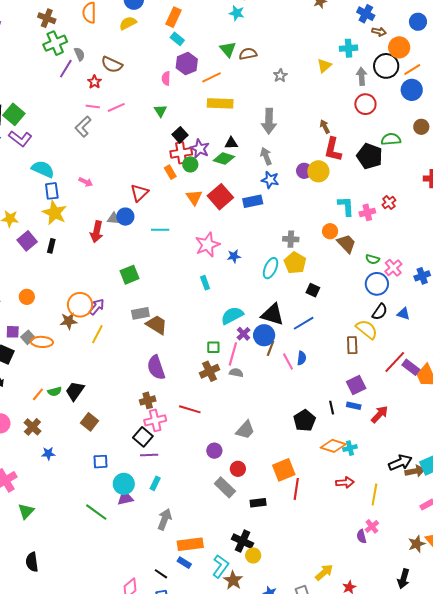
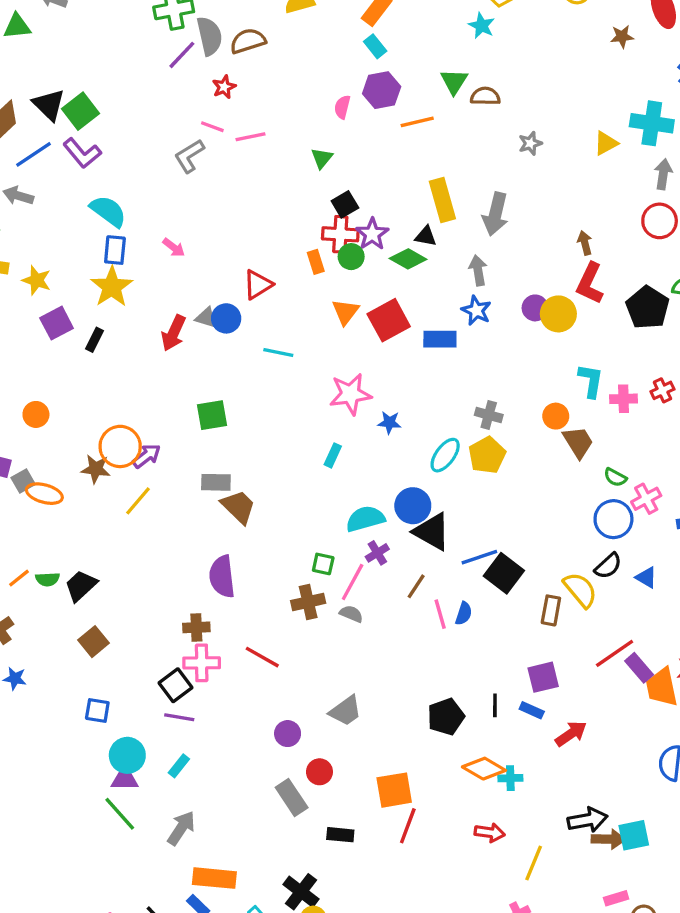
cyan cross: (349, 48) -> (652, 123), size x1.4
gray semicircle: (79, 54) -> (209, 36), size x1.6
brown semicircle: (112, 65) -> (248, 41), moved, turned 125
yellow rectangle: (220, 103) -> (442, 200), moved, turned 60
cyan rectangle: (205, 283) -> (333, 455), turned 32
black square: (313, 290) -> (504, 573), moved, size x1.6
blue circle: (264, 335) -> (413, 506), moved
green line: (96, 512) -> (120, 814), moved

